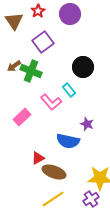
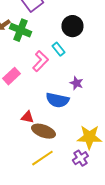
pink L-shape: (51, 102) -> (40, 61), turned -95
red triangle: (38, 158) -> (27, 117), turned 40

